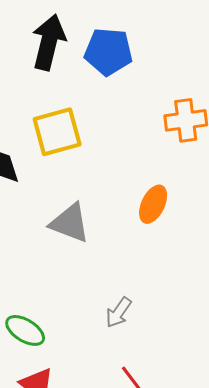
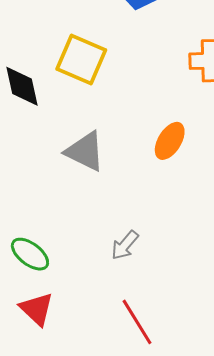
yellow square: (57, 132) -> (81, 59), turned 33

